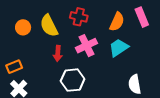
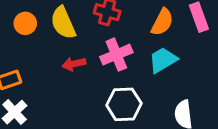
red arrow: (58, 53) -> (74, 64), turned 70
white hexagon: (73, 80) -> (124, 104), moved

